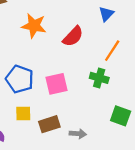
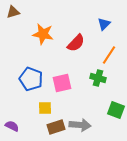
yellow square: (23, 114) -> (45, 108), moved
brown rectangle: (49, 124) -> (56, 127), moved
gray arrow: (78, 134) -> (80, 125), size x1.5

